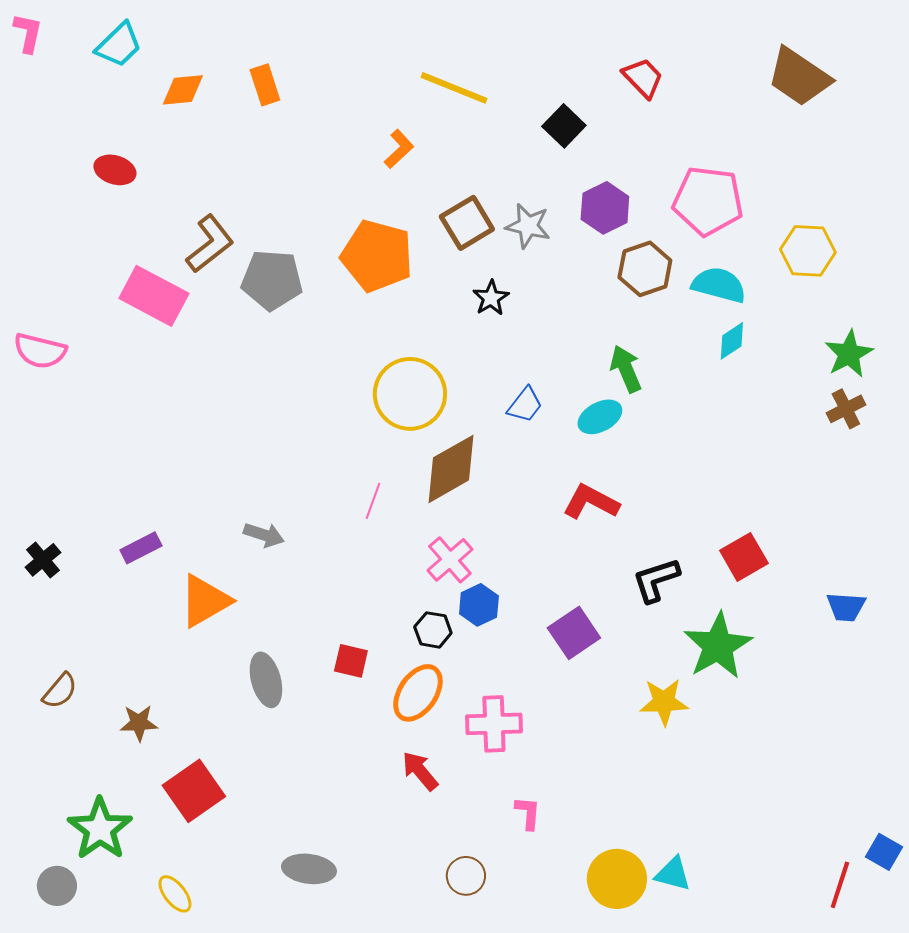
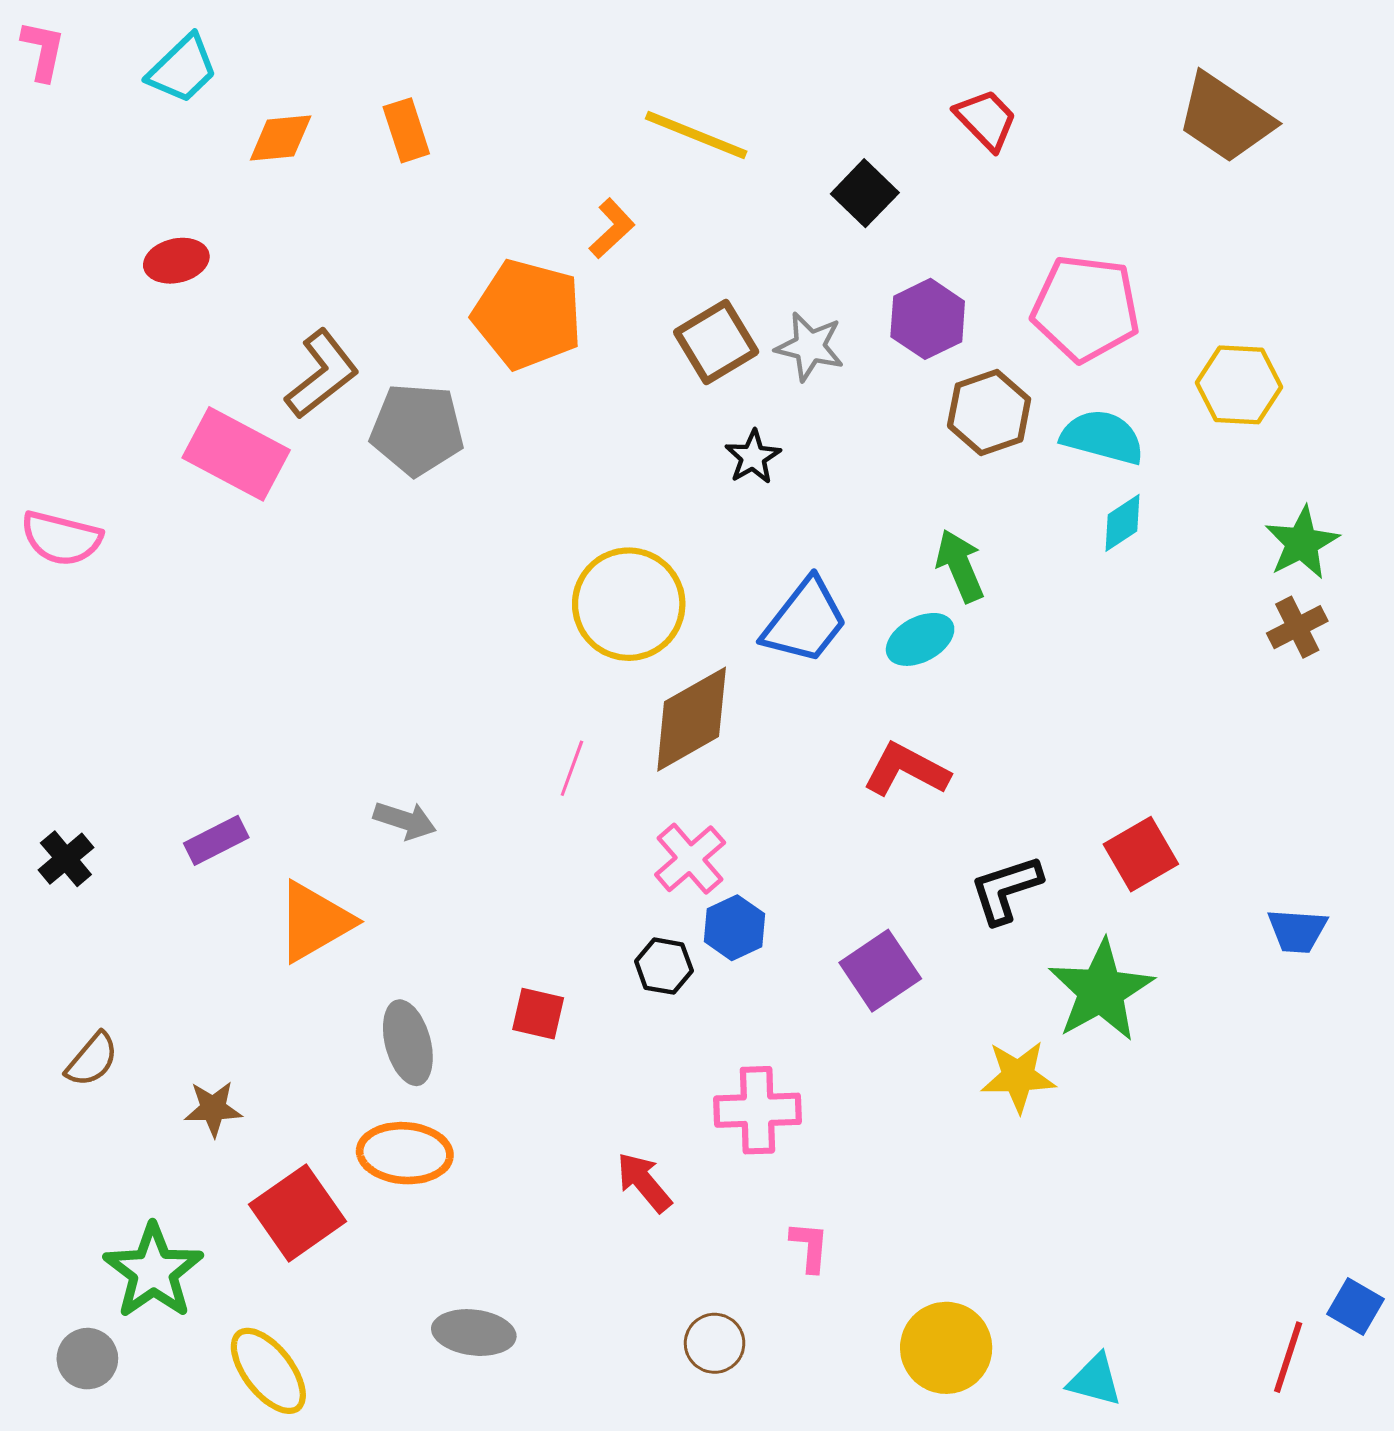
red ellipse: (115, 170) -> (176, 261), turned -30
orange pentagon: (377, 256) -> (527, 314), moved
blue trapezoid: (525, 405) -> (805, 621), size x1.6
orange ellipse: (418, 693) -> (405, 1153), moved, turned 60
cyan triangle: (673, 874) -> (1095, 1380), moved
yellow ellipse: (175, 894) -> (268, 1371), size x1.5

